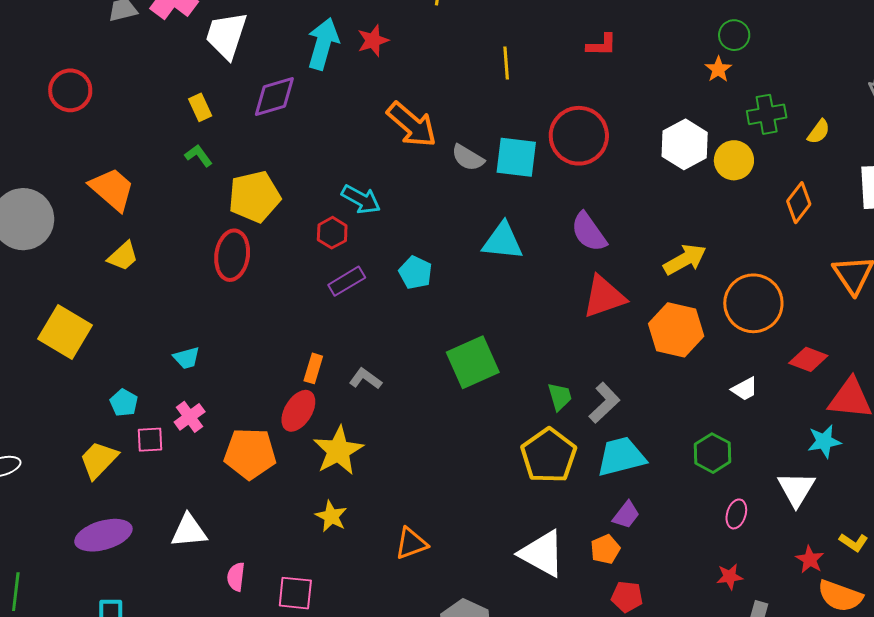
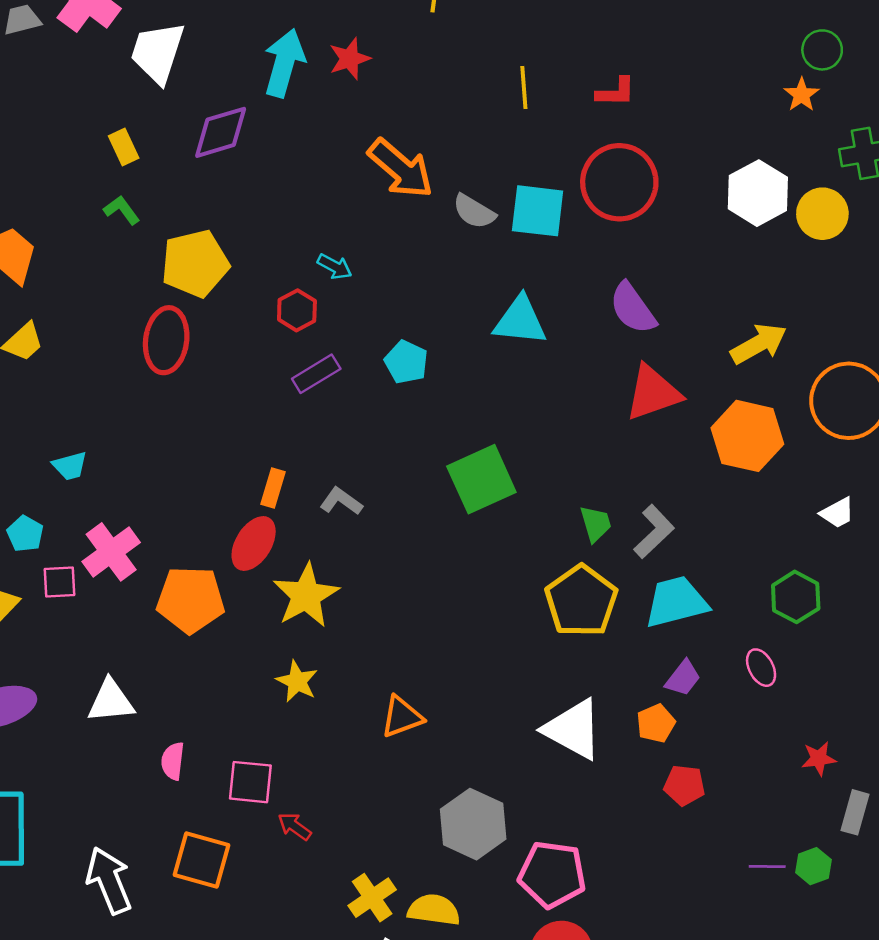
red L-shape: (602, 45) -> (616, 92), moved
cyan arrow: (361, 199) -> (335, 267), size x0.7
cyan trapezoid: (187, 358) -> (70, 466), moved
pink cross: (190, 417) -> (111, 552), size x1.4
pink ellipse: (736, 514) -> (761, 668), moved, turned -44

